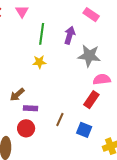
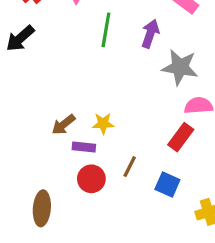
yellow star: (39, 62) -> (103, 123), moved
red circle: (26, 128) -> (91, 179), moved

